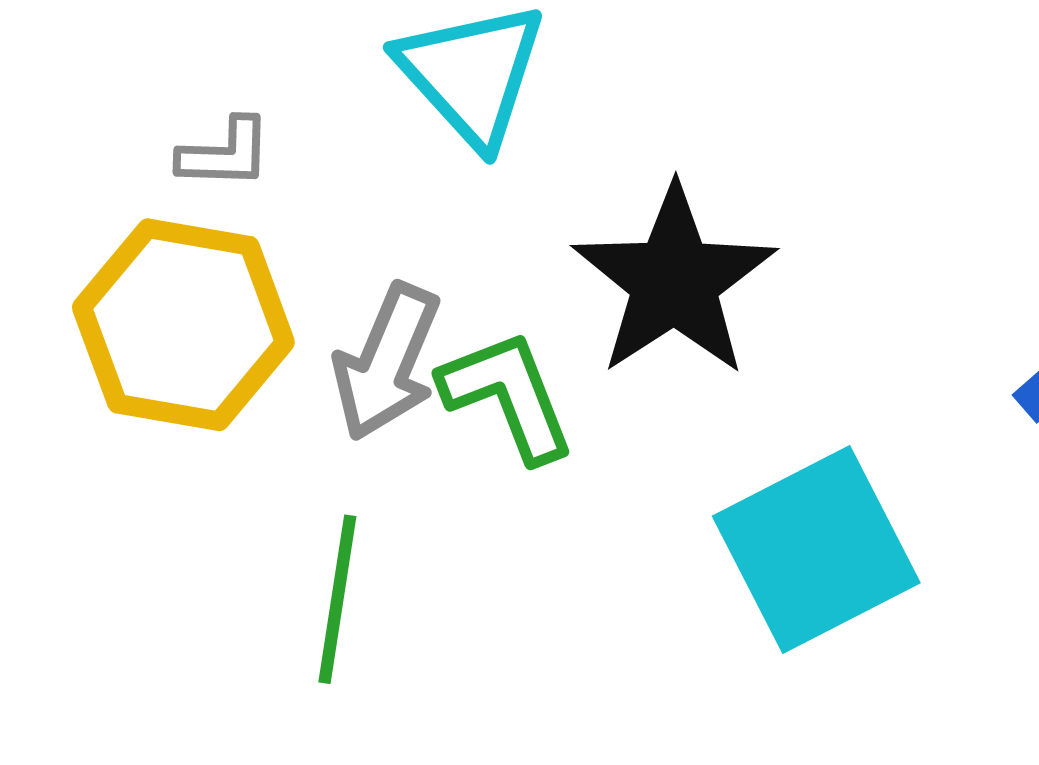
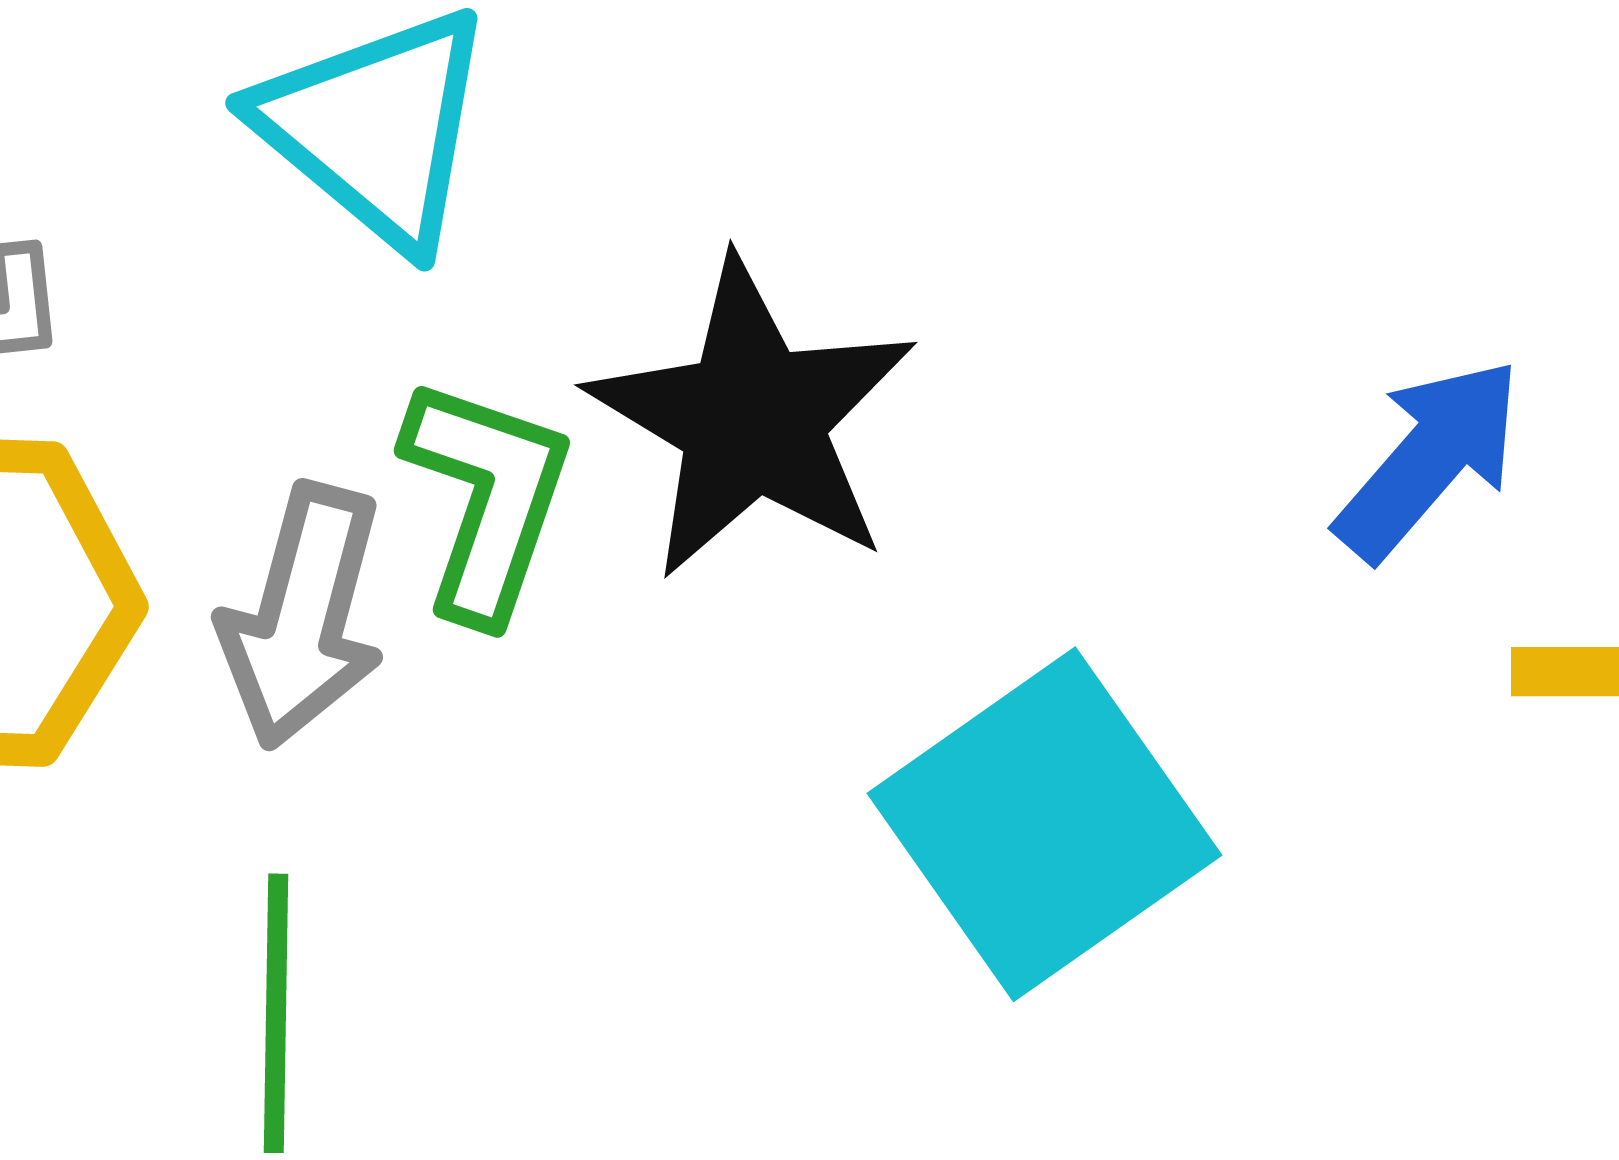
green L-shape: (508, 396) -> (487, 499), moved, turned 48

